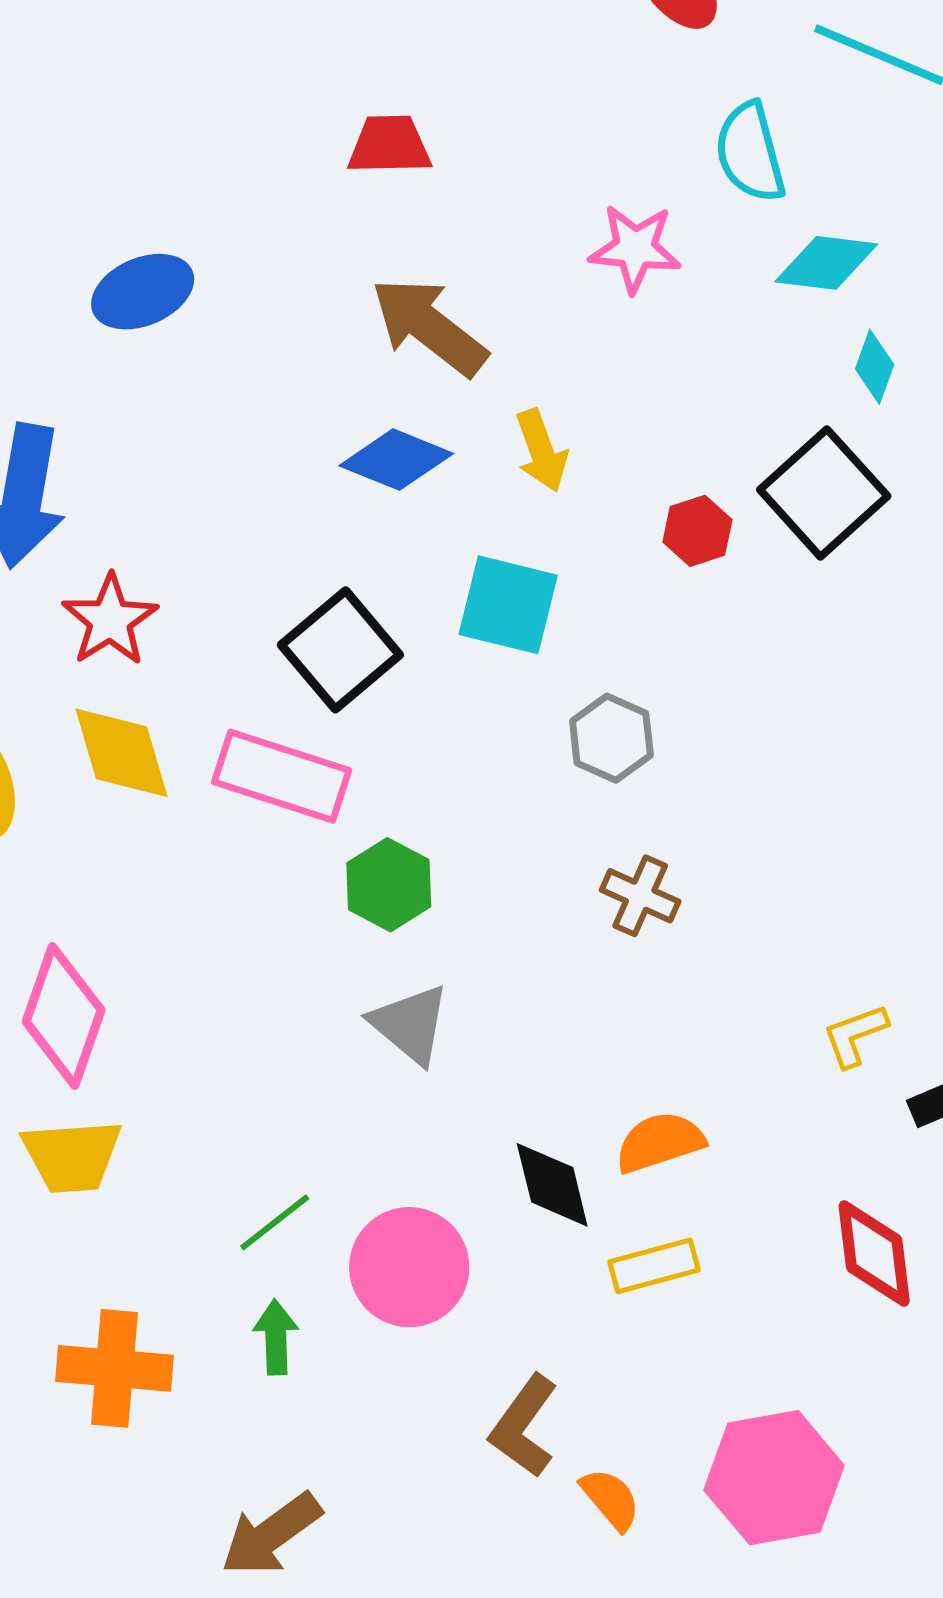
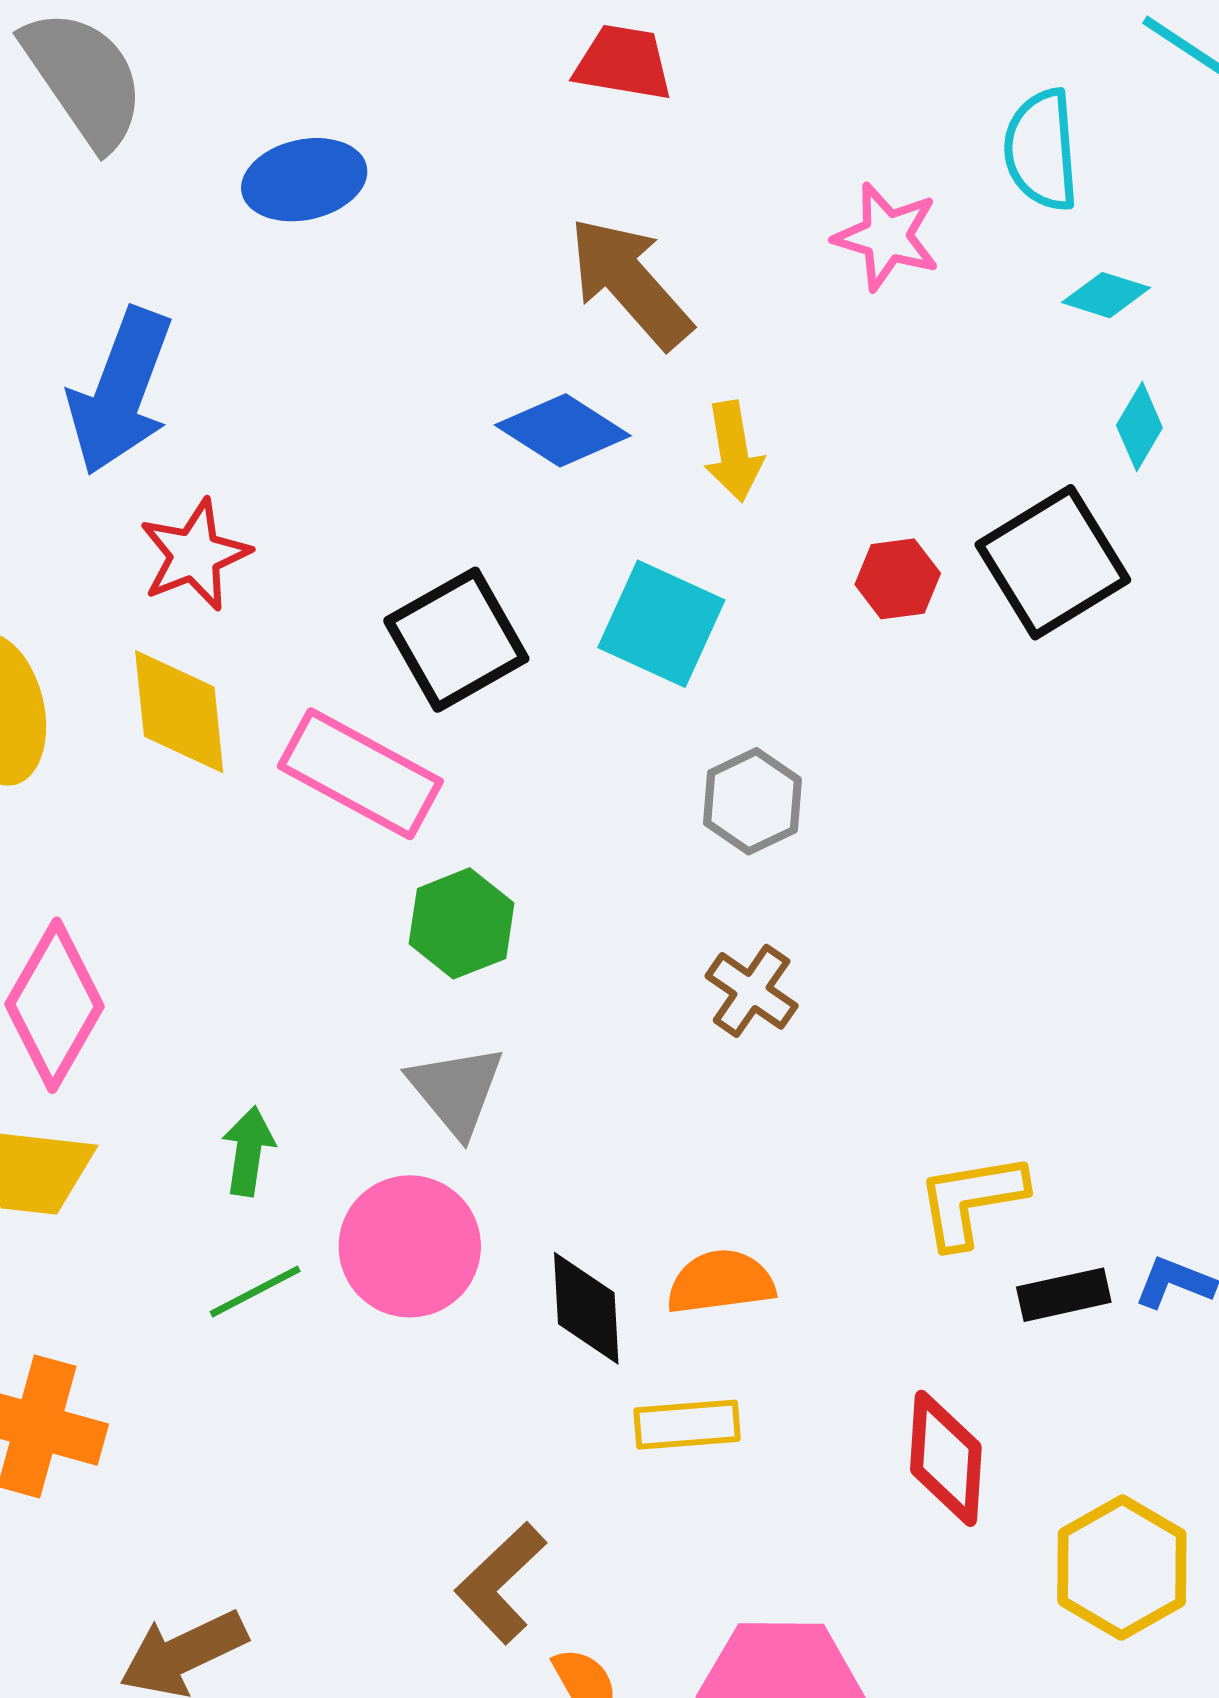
cyan diamond: (826, 263) -> (1106, 295), size x0.7
yellow L-shape: (855, 1035) -> (971, 1200), size x1.4
pink circle: (409, 1267) -> (410, 1246), moved
green arrow: (276, 1337) -> (248, 1151), moved

